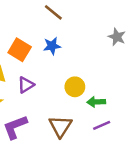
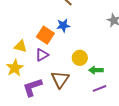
orange square: (20, 50) -> (45, 35), moved
brown triangle: (60, 126) -> (60, 79), moved

